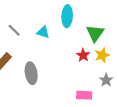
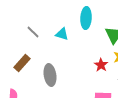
red star: (83, 55) -> (101, 65), moved

